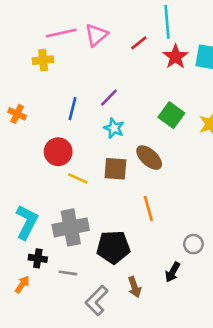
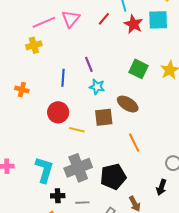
purple line: (109, 98) -> (89, 64), turned -56

